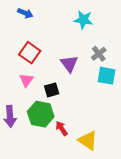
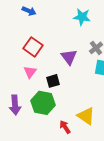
red arrow: (61, 128) -> (65, 127), moved
yellow triangle: (88, 140) -> (86, 116), moved

